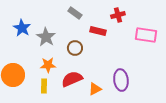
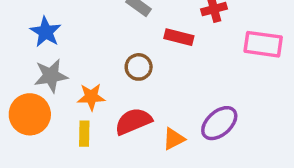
gray star: (46, 37) -> (51, 76), moved, turned 30
purple ellipse: (121, 80) -> (219, 123), turned 55

